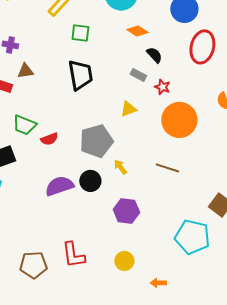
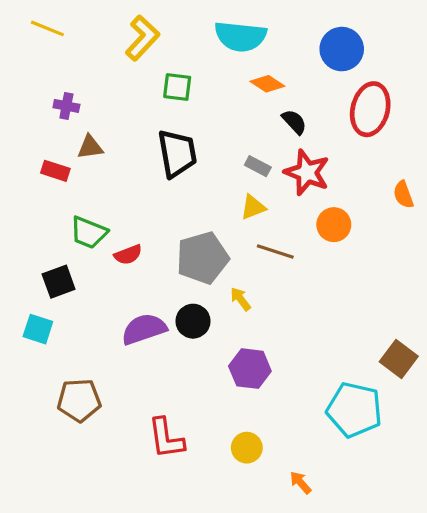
gray rectangle: (138, 75) -> (258, 166), moved
red star: (162, 87) -> (307, 172), size x1.8
orange circle: (179, 120) -> (334, 225), size x0.6
brown line: (167, 168) -> (275, 252), moved
brown pentagon: (33, 265) -> (79, 400), moved
orange arrow: (158, 283) -> (301, 483), turned 49

